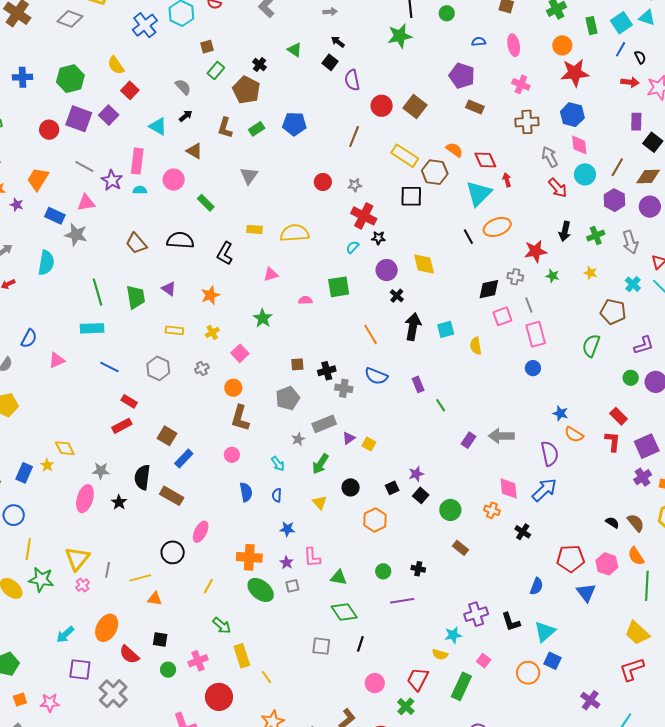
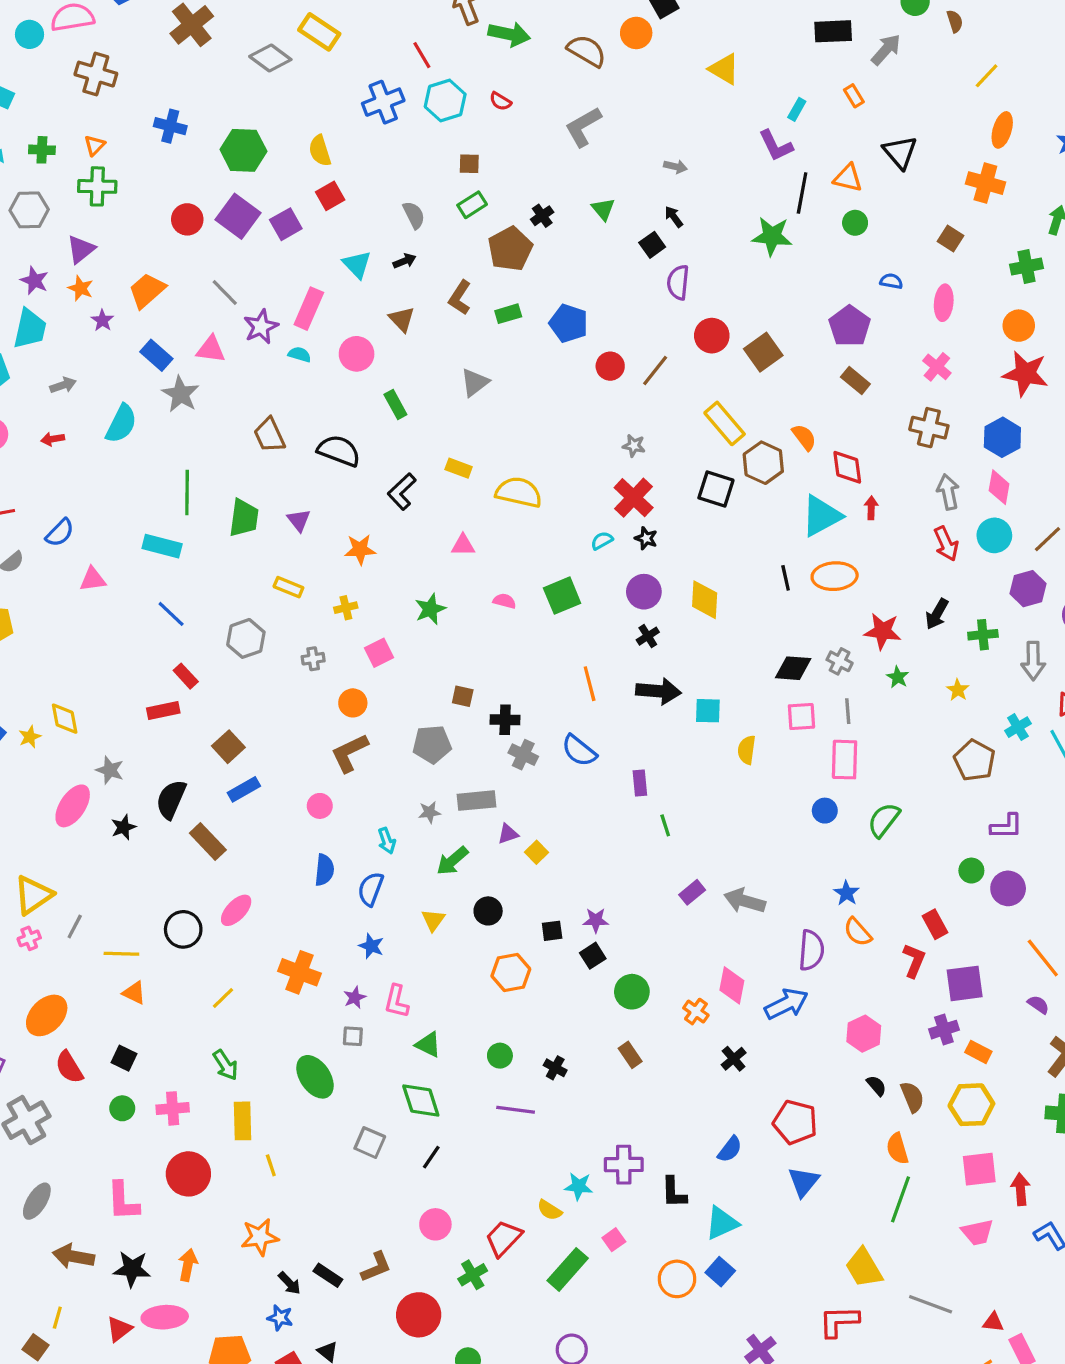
red circle: (323, 182) -> (610, 366), moved
green square: (339, 287) -> (562, 596), turned -30
black arrow: (413, 327) -> (658, 691), turned 68
green semicircle: (591, 346) -> (884, 820), moved
brown L-shape: (240, 418) -> (350, 753), turned 32
blue semicircle: (277, 495) -> (371, 889), size x1.5
pink hexagon: (607, 564) -> (864, 1034), moved
green ellipse: (261, 590) -> (315, 1077), moved

